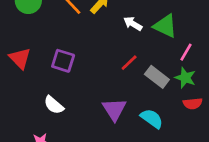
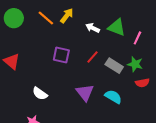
pink line: (186, 52) -> (137, 38), moved
purple square: (63, 61) -> (61, 55), moved

